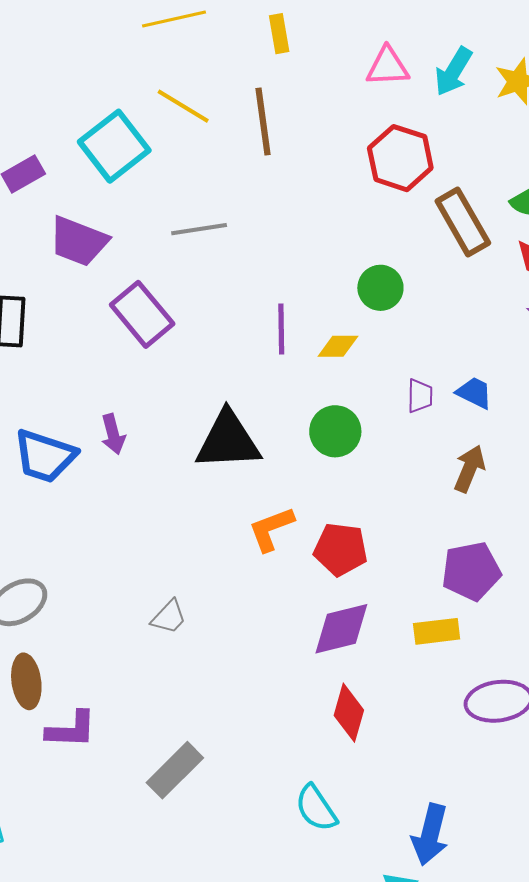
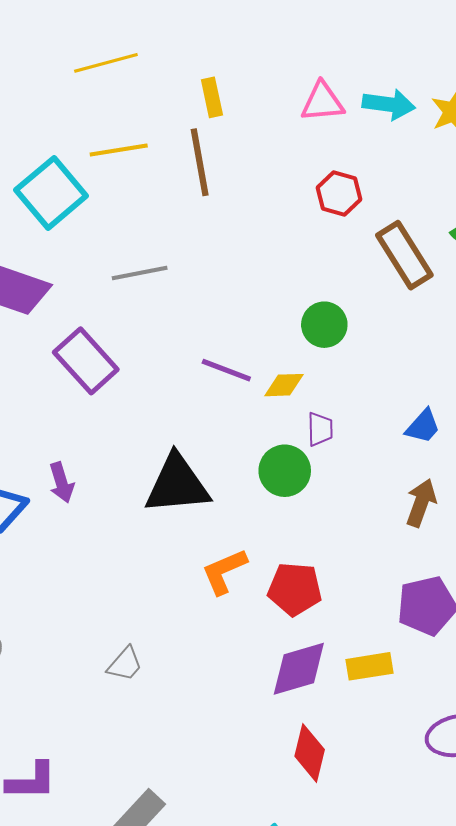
yellow rectangle: (279, 34) -> (212, 97), moved
cyan arrow: (453, 72) -> (389, 104), turned -111
yellow line: (183, 106) -> (119, 150), turned -38
red hexagon: (400, 158) -> (339, 193), size x0.7
purple line: (281, 329) -> (226, 370), turned -66
blue trapezoid: (474, 393) -> (423, 426), turned 108
purple trapezoid: (420, 396) -> (320, 429), moved
yellow rectangle: (437, 631) -> (369, 666), moved

